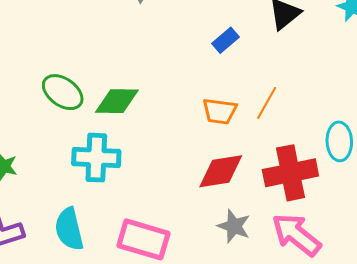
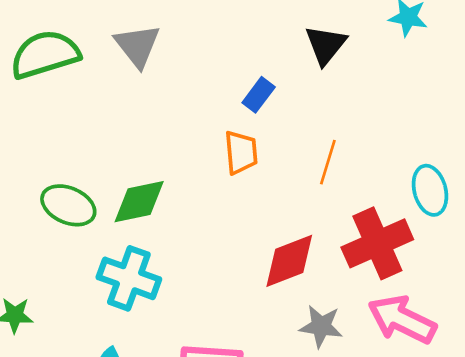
orange trapezoid: (220, 111) -> (241, 152), moved, turned -90
cyan cross: (96, 158) -> (129, 278), turned 30

